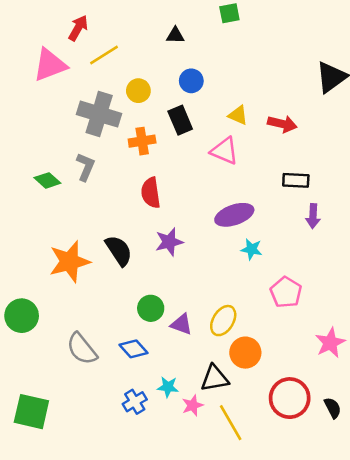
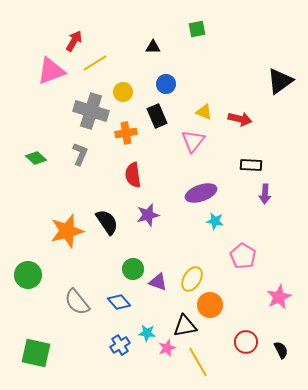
pink triangle: (224, 151) -> (193, 141), turned 45
green diamond: (47, 180) -> (36, 158), moved
red circle: (290, 398) -> (246, 342), size x0.7

